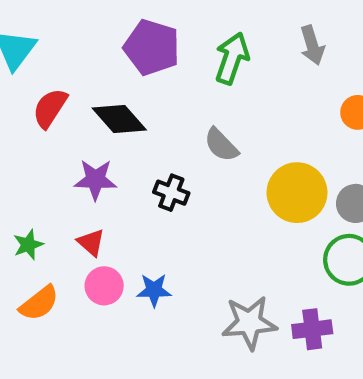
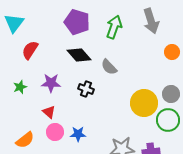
gray arrow: (312, 45) -> (151, 21), size x1.4
black diamond: (119, 119) -> (79, 55), moved
yellow circle: (297, 193) -> (144, 103), moved
green star: (28, 245) -> (20, 87), moved

